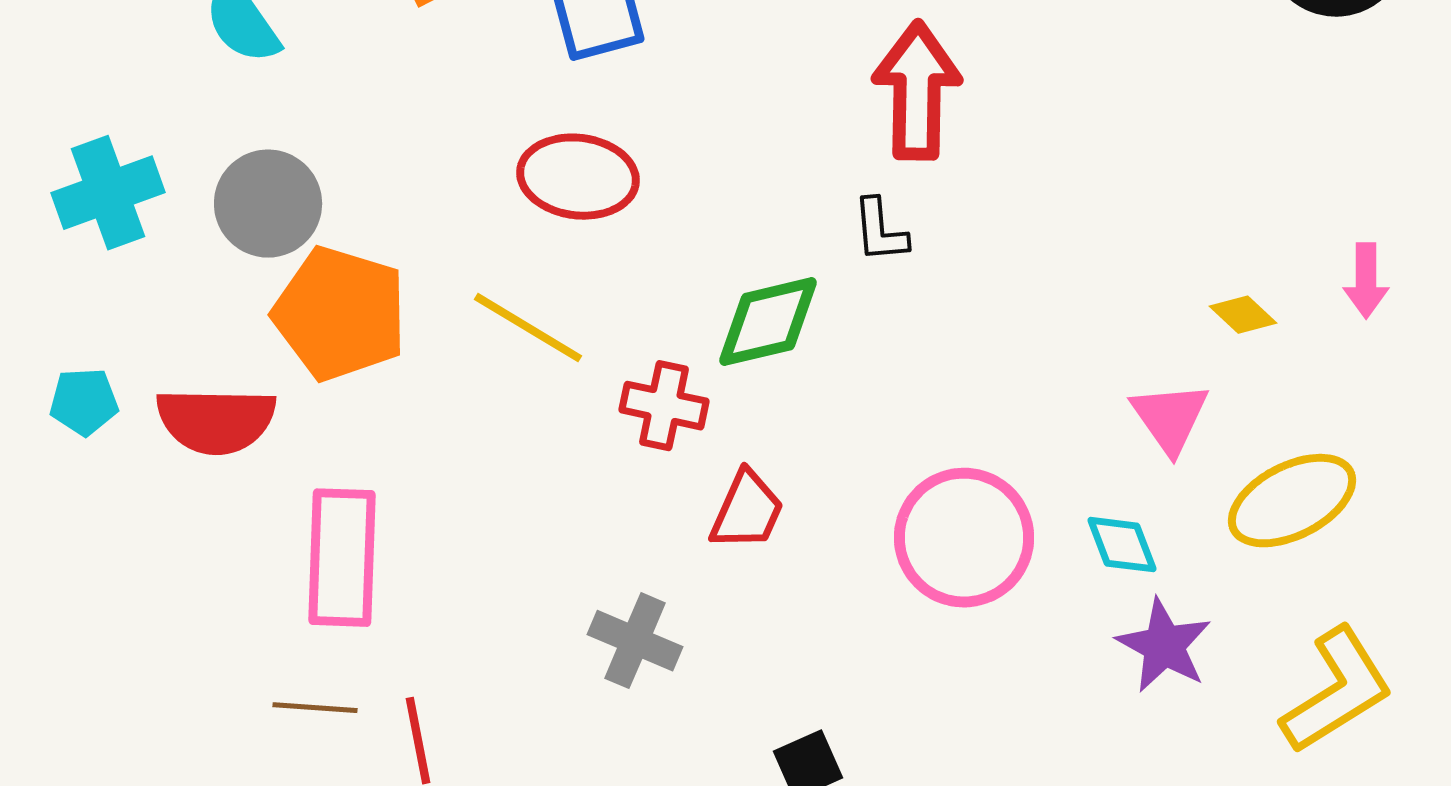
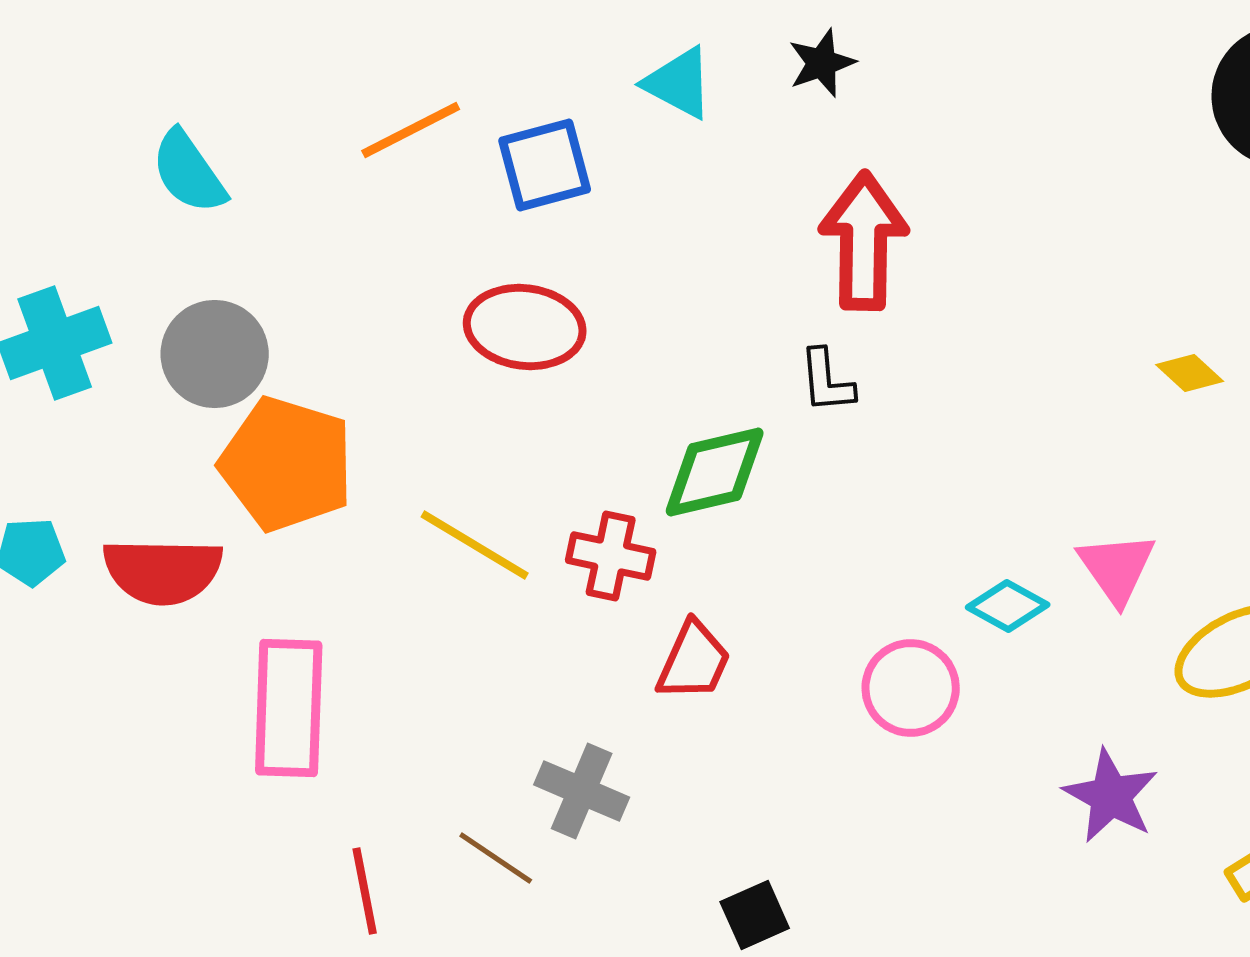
yellow diamond: (1243, 315) -> (1190, 373), moved
yellow line: (528, 328) -> (475, 545), moved
pink circle: (964, 538) -> (911, 688), size x0.7
cyan diamond: (1122, 545) -> (1008, 606), moved, turned -40
brown line: (315, 708) -> (496, 858), moved, turned 30

